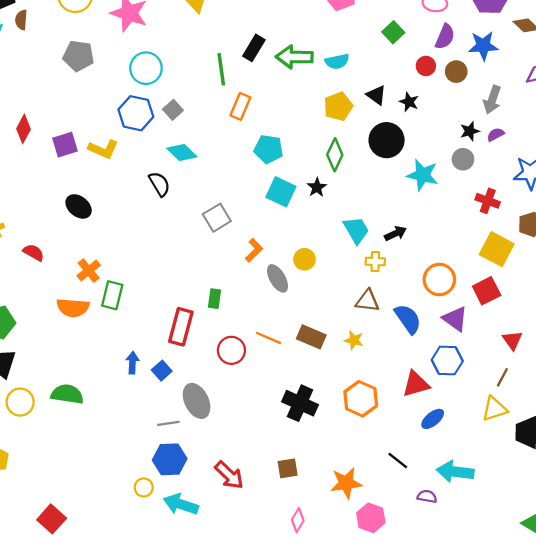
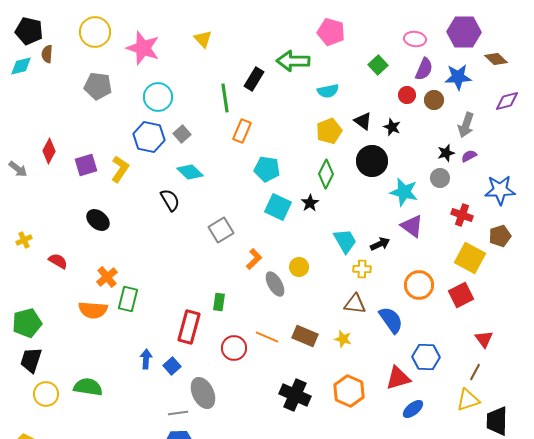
green arrow: (294, 57) -> (293, 61), moved
yellow L-shape: (103, 149) -> (120, 169), turned -80
purple triangle: (455, 319) -> (412, 226), moved

